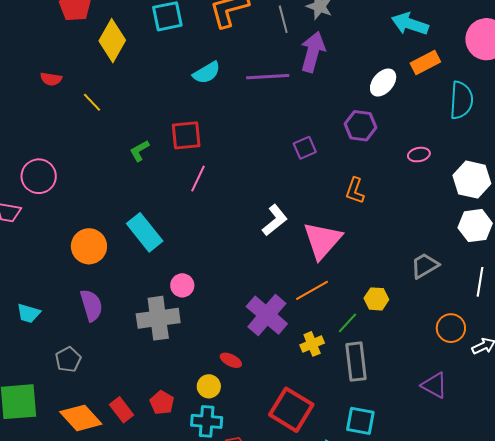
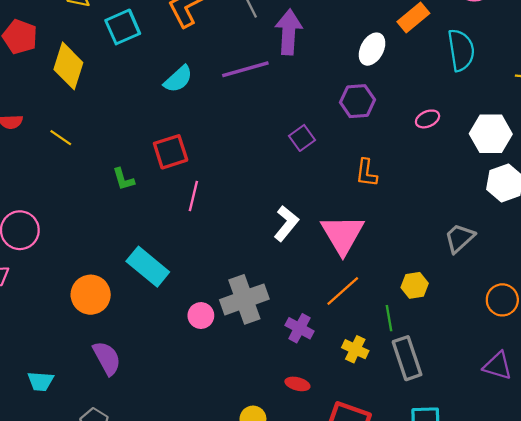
green L-shape: (139, 151) -> (123, 179), turned -65
purple cross: (267, 315) -> (300, 328), size x0.6
gray cross: (158, 318) -> (244, 299), moved
green line: (348, 323) -> (389, 318), turned -40
yellow cross: (312, 344) -> (355, 349), turned -30
red ellipse: (231, 360) -> (297, 384), moved

